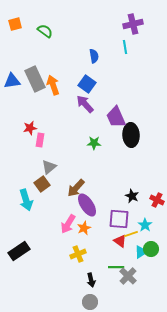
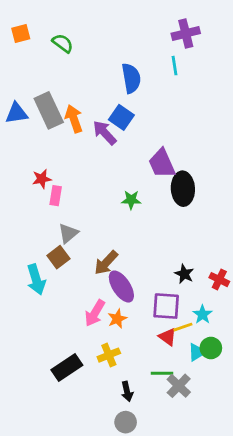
blue semicircle: (94, 56) -> (131, 78), size x1.5
purple arrow: (85, 104) -> (105, 133), moved
black rectangle: (19, 251) -> (67, 368), moved

